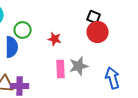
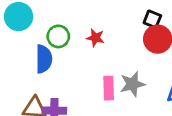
red star: (55, 39) -> (95, 38), moved

